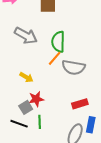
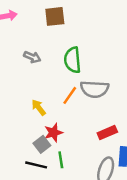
gray arrow: (26, 36) -> (32, 57), size x0.6
orange line: (55, 58) -> (70, 95), moved
yellow arrow: (26, 77) -> (39, 107), turned -152

